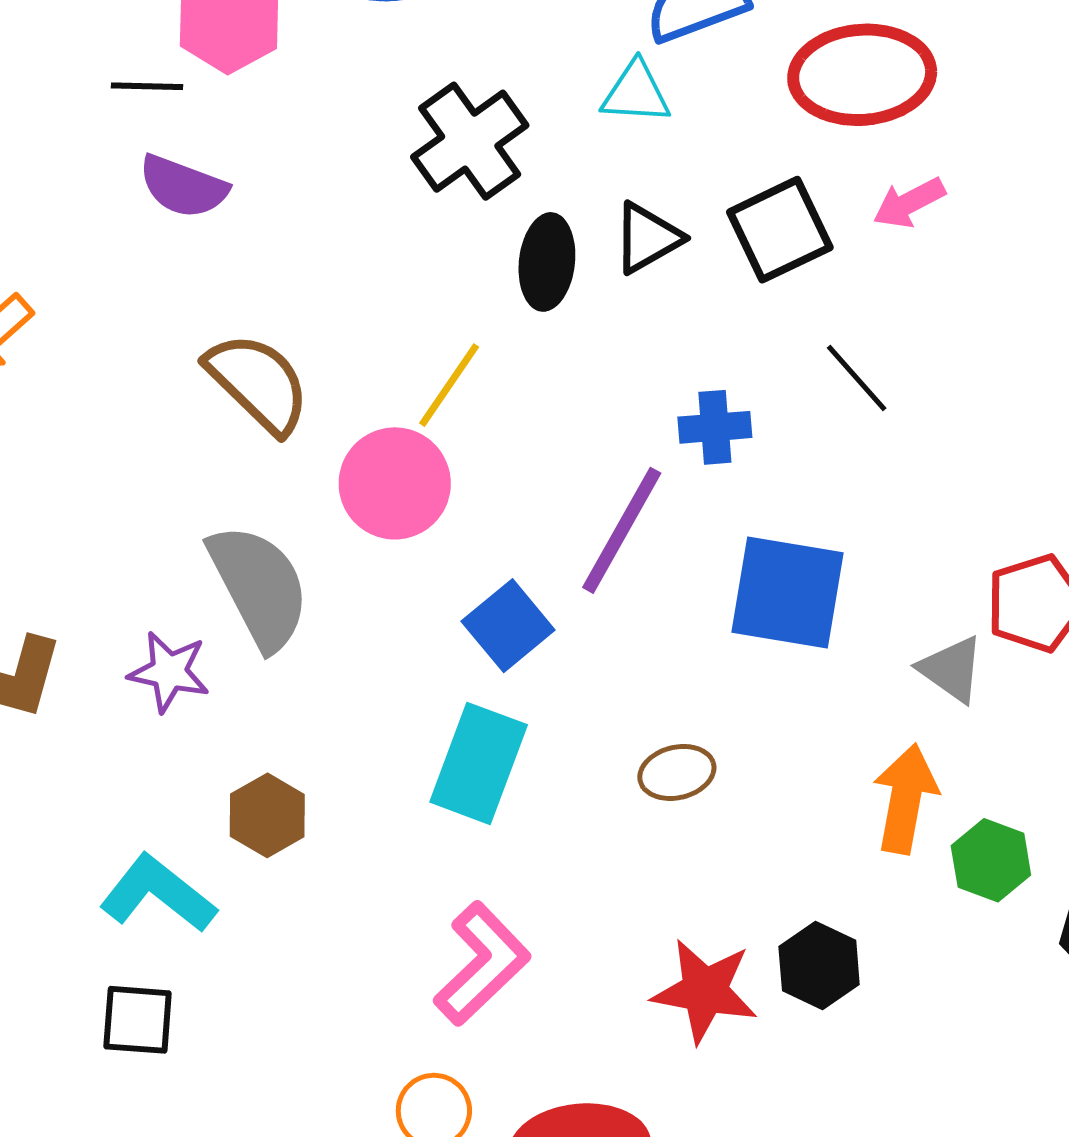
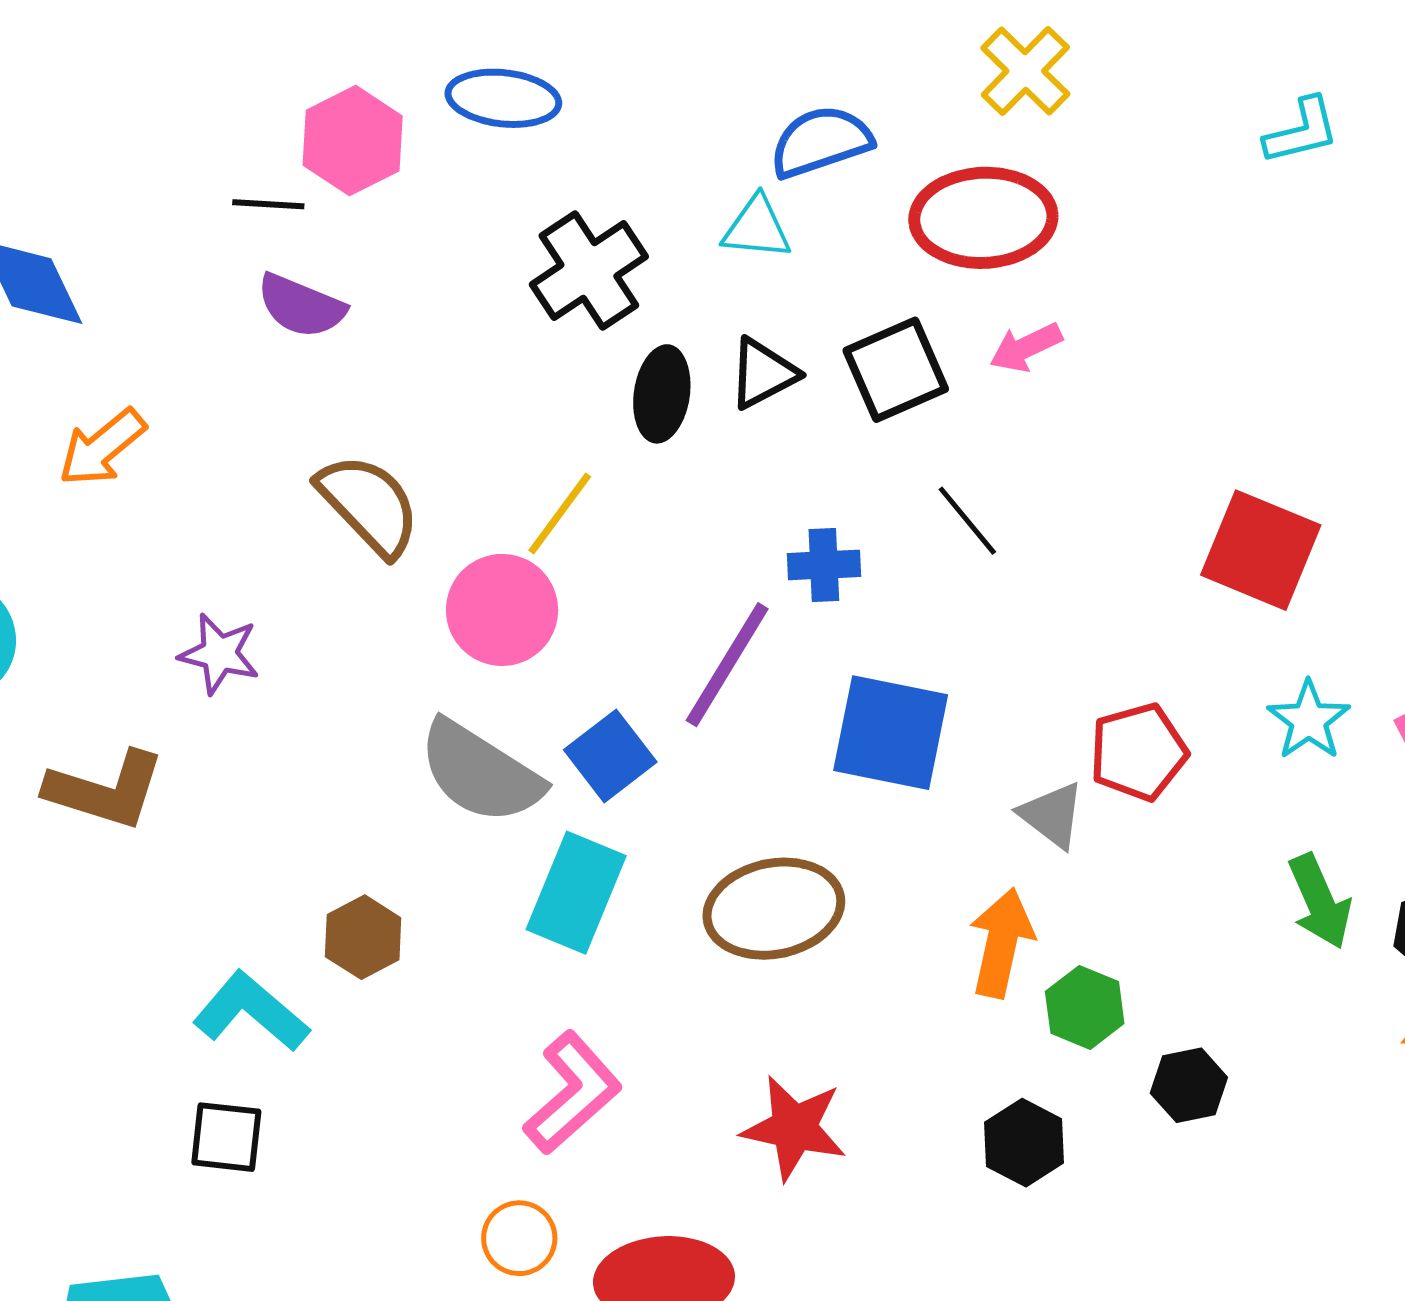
gray semicircle: (259, 587) -> (480, 772), moved, turned 148
purple star: (169, 672) -> (219, 654), moved
brown ellipse: (677, 772) -> (774, 909), size x1.8
black hexagon: (819, 965) -> (1024, 1143), moved

